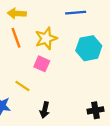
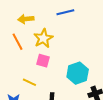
yellow arrow: (17, 13) -> (26, 19), moved
cyan hexagon: (89, 48) -> (78, 73), moved

